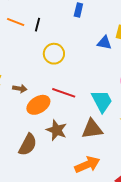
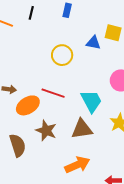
black line: (37, 25) -> (31, 13), moved
yellow circle: (54, 54) -> (62, 55), moved
brown semicircle: (28, 145) -> (18, 145), turned -45

